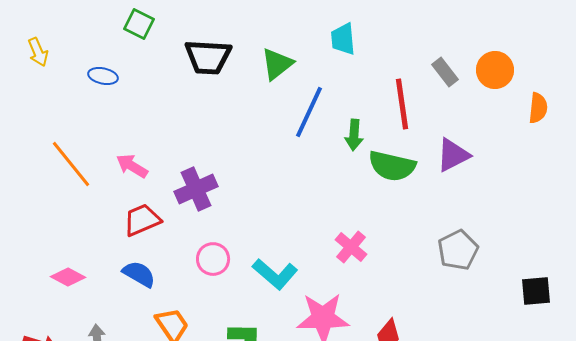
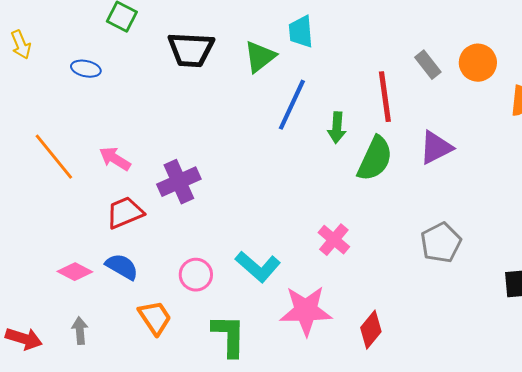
cyan trapezoid: (343, 39) -> (301, 32), moved
green semicircle: (392, 166) -> (375, 159), turned -78
pink circle: (213, 259) -> (196, 275), moved
pink diamond: (68, 277) -> (75, 272), moved

